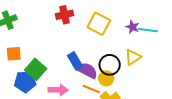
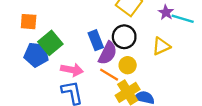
black circle: (110, 65) -> (124, 37), moved
purple semicircle: (87, 70) -> (108, 53), turned 80

